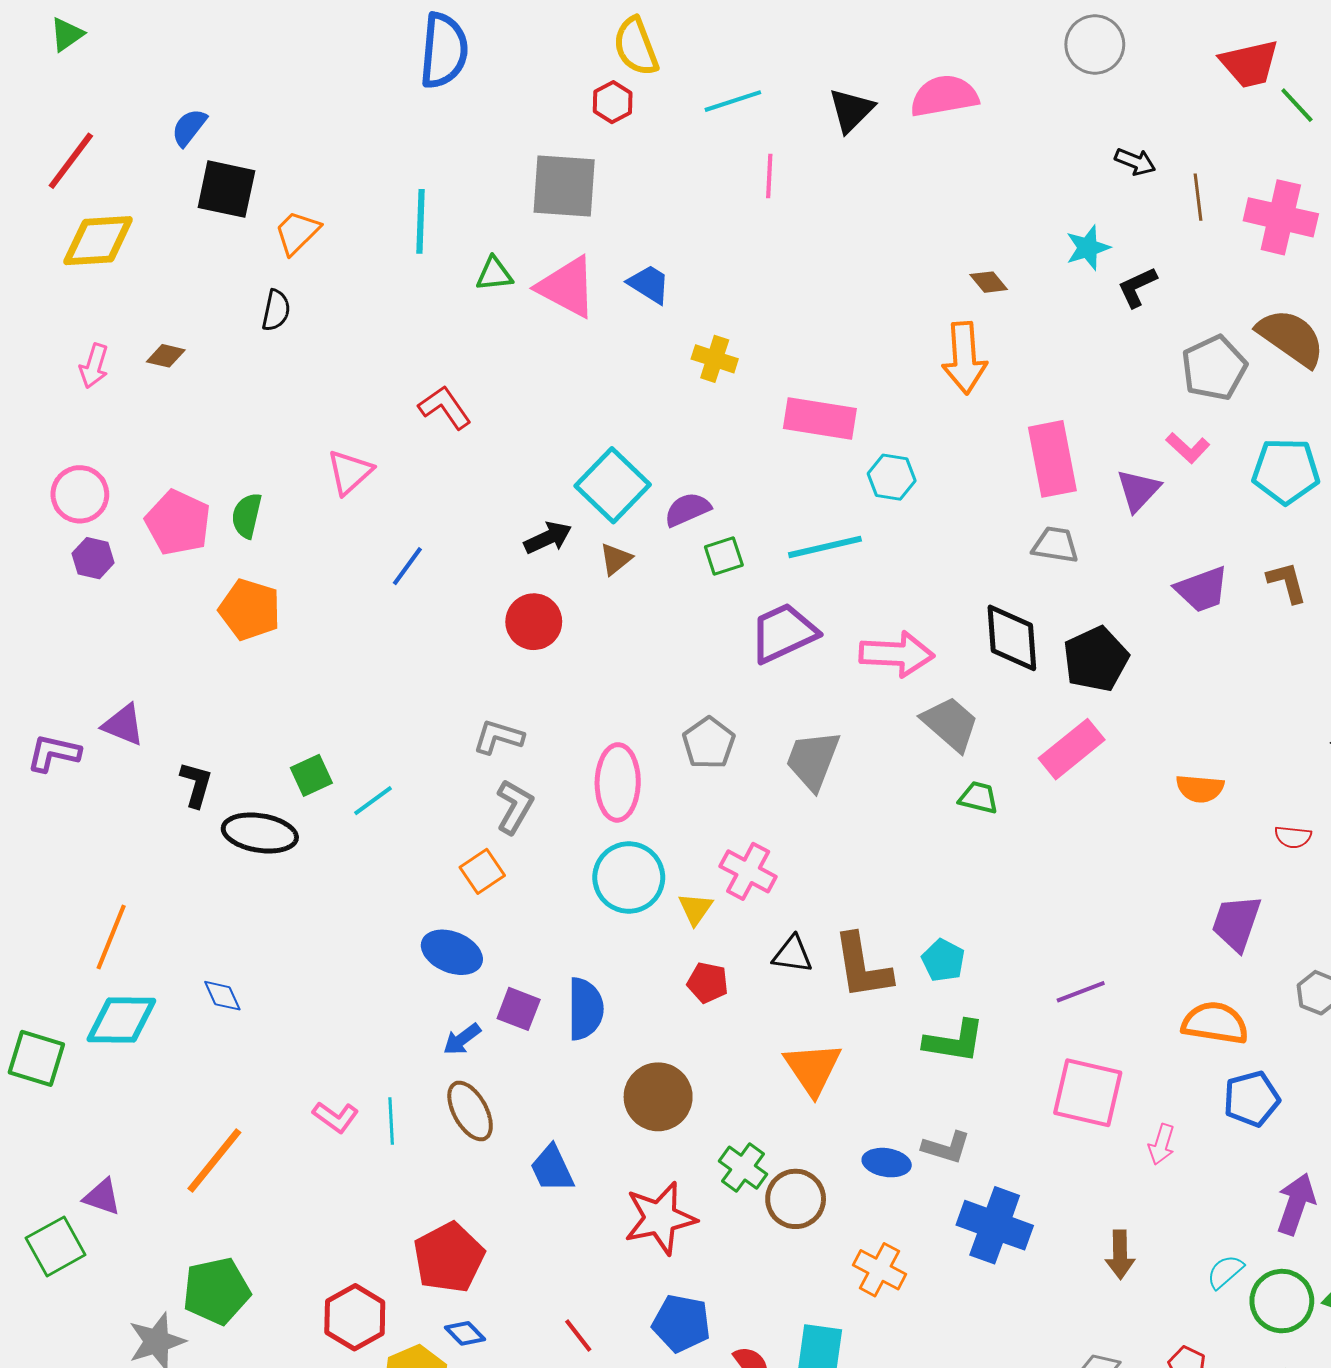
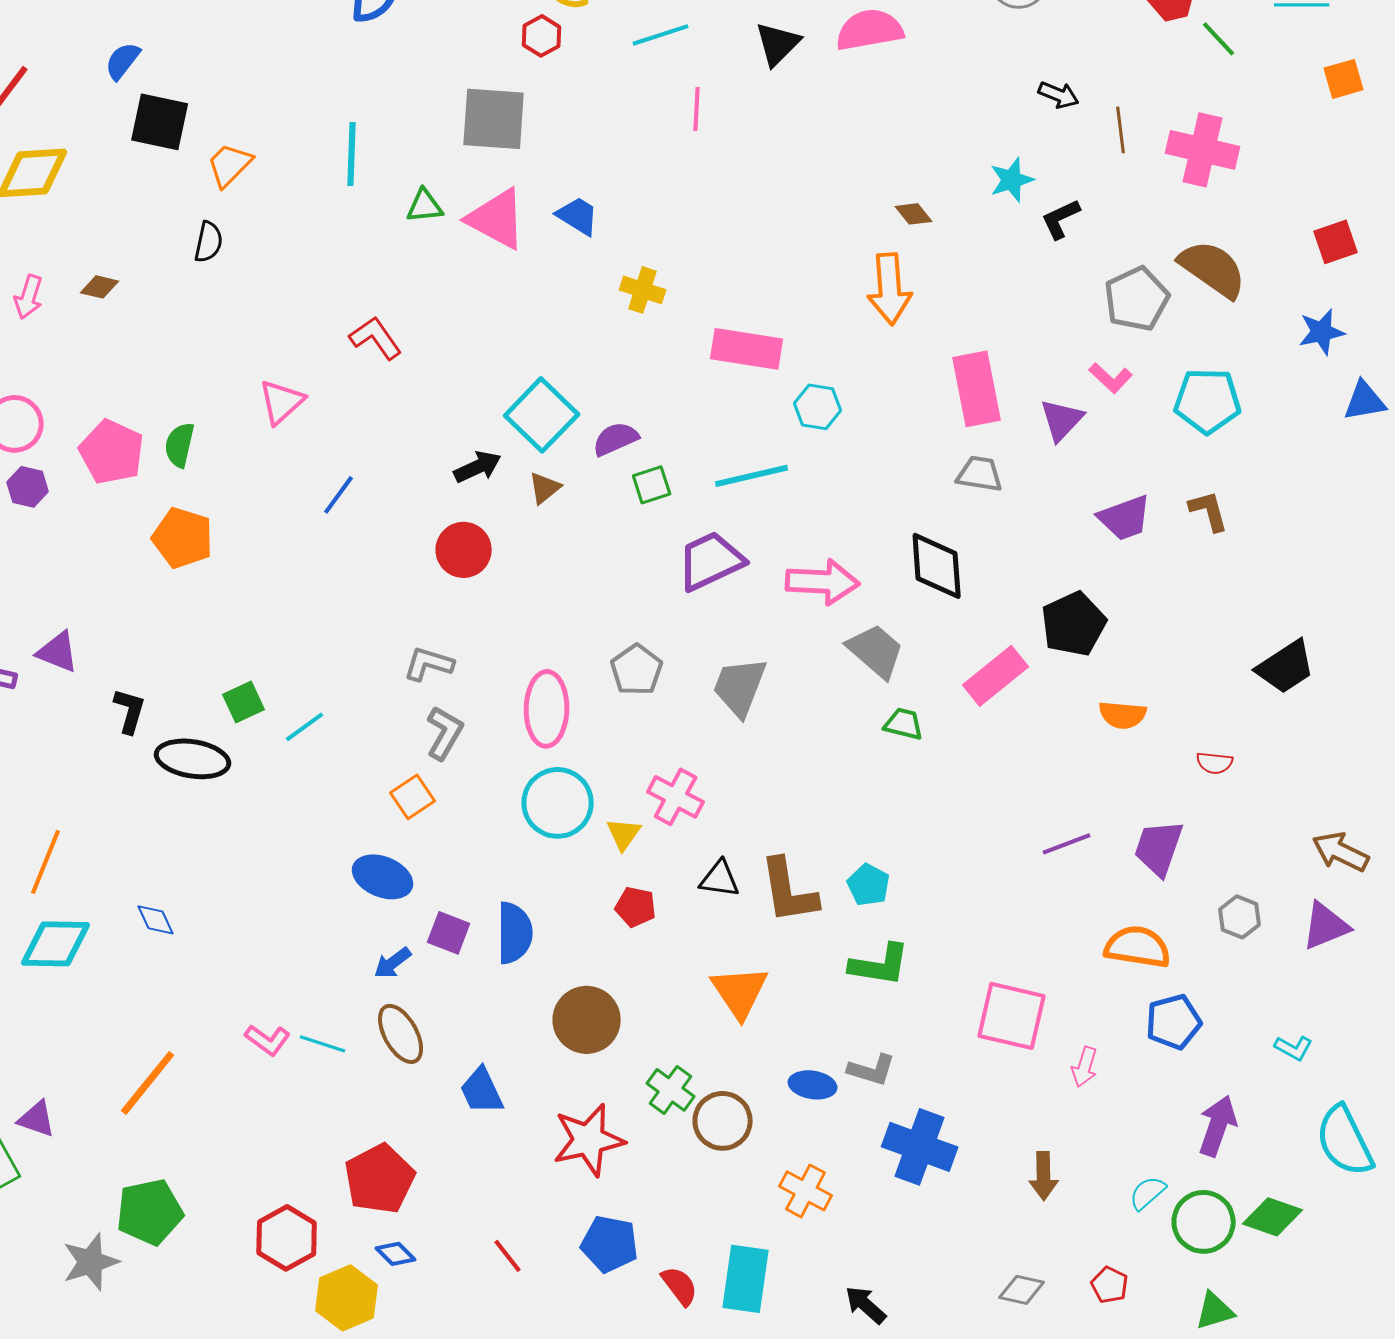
black pentagon: (1096, 659) -> (1074, 624), moved
purple line: (1081, 992) -> (1067, 844), moved
cyan line: (391, 1121) -> (323, 1044), turned -69

